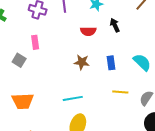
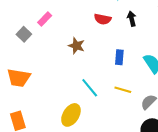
pink rectangle: (35, 42) -> (45, 19), turned 40
brown star: (82, 62) -> (76, 46), moved
cyan line: (73, 98) -> (90, 88), moved, turned 48

